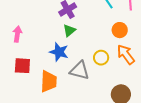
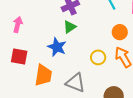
gray triangle: (80, 70) -> (75, 83), moved

